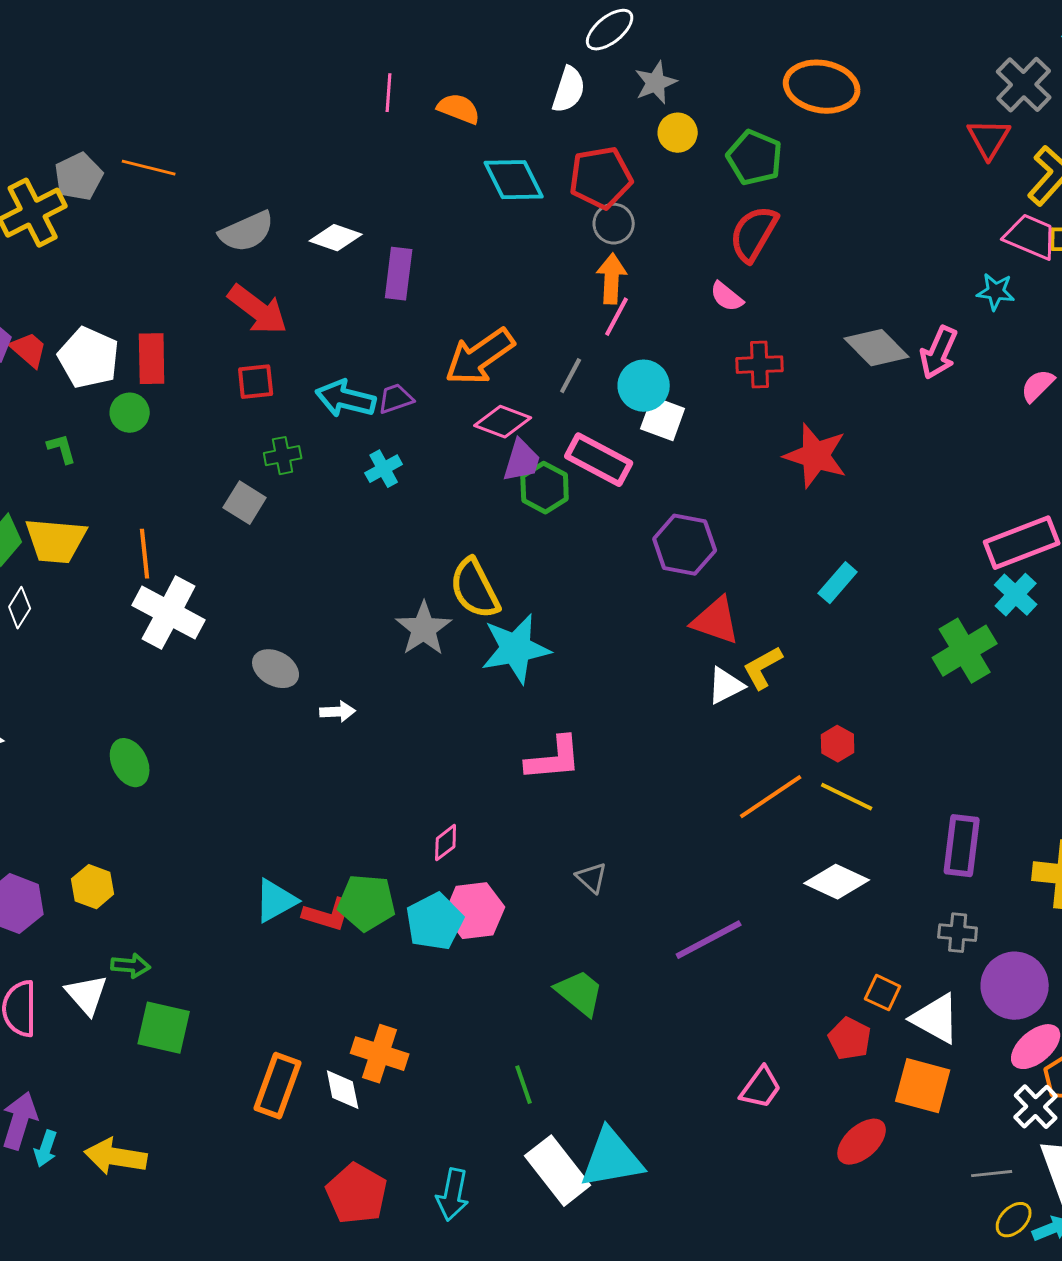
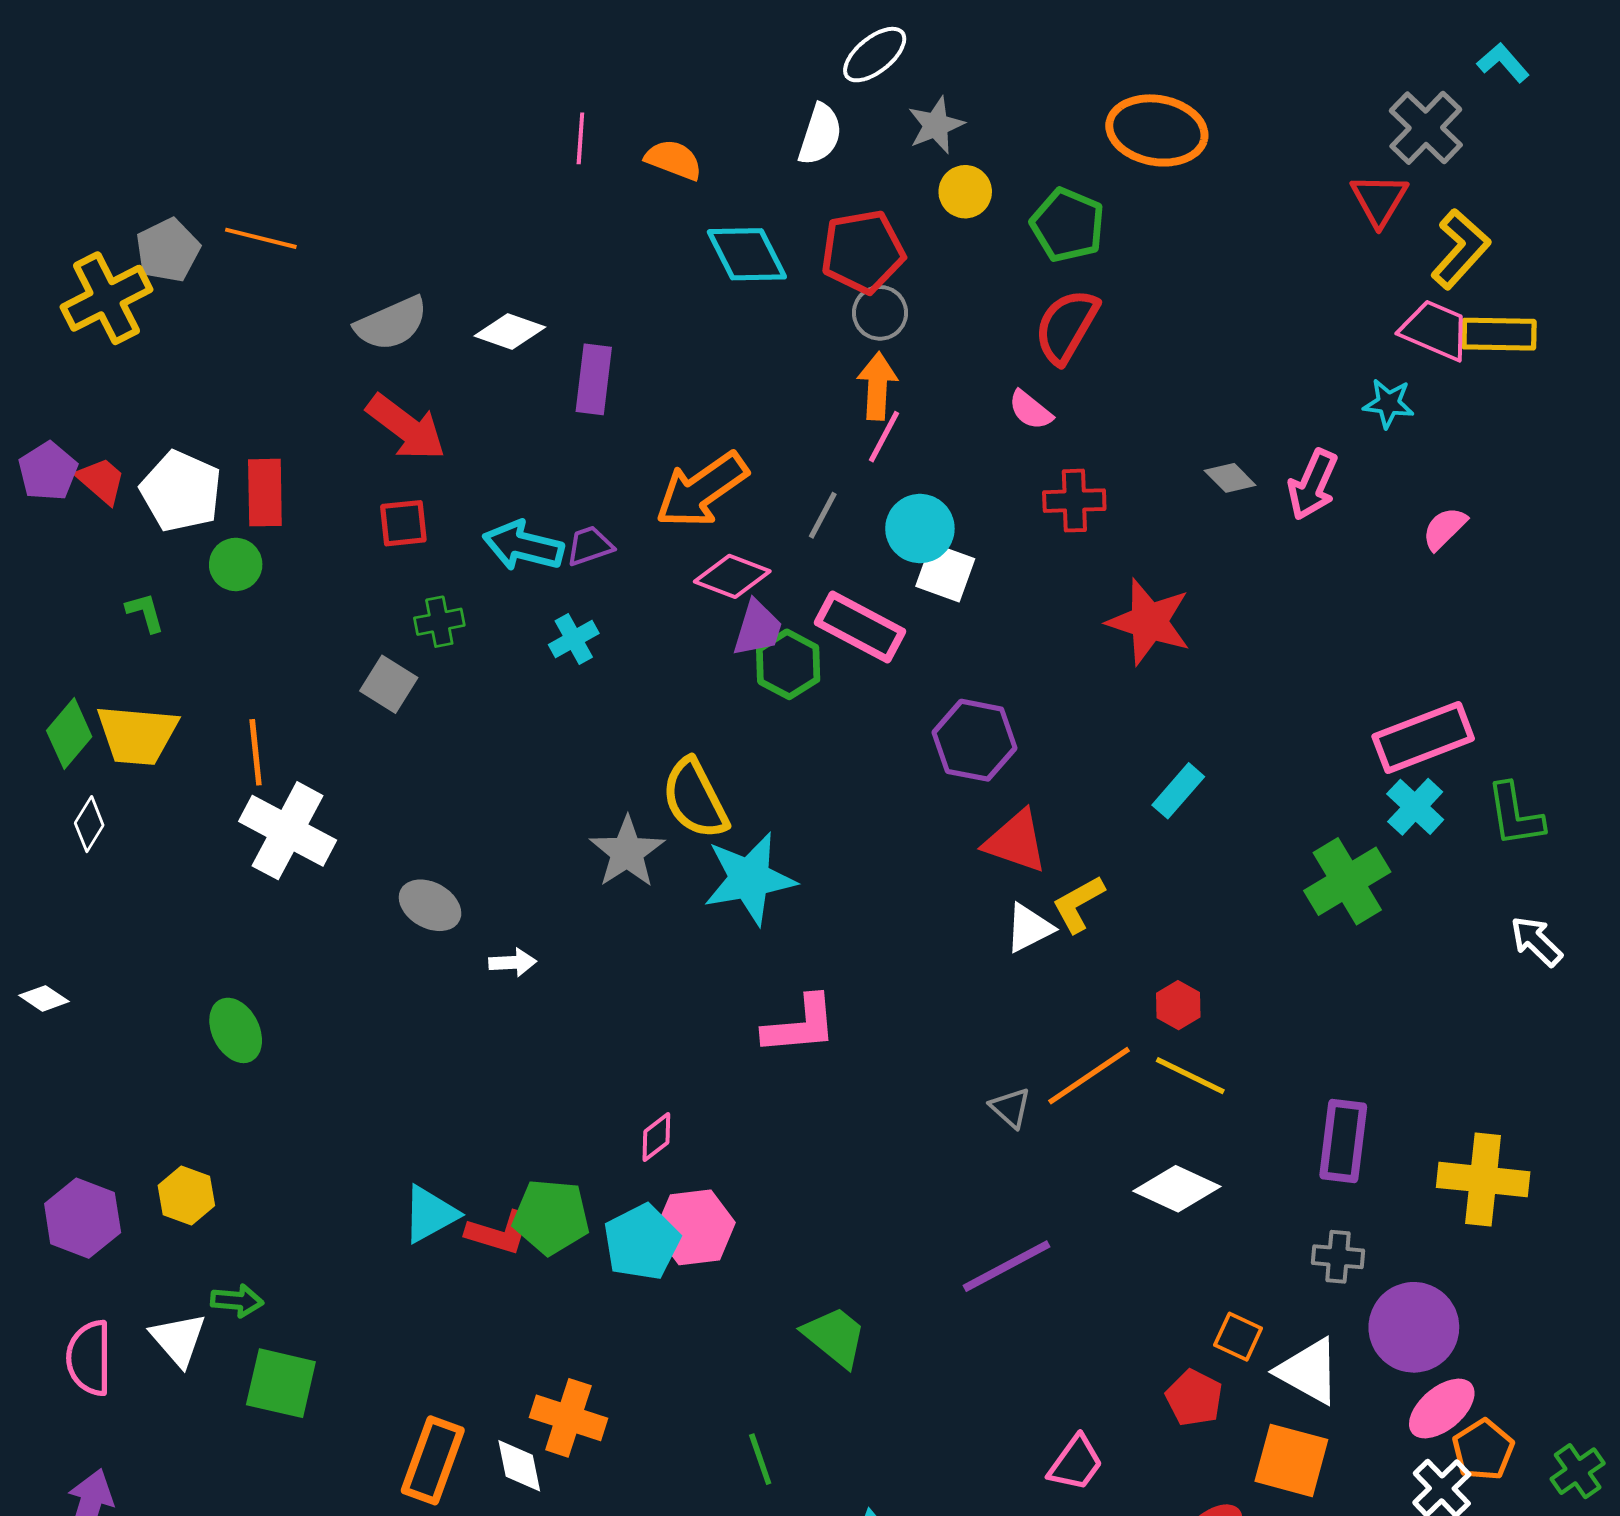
gray diamond: (877, 348) -> (1230, 478), size x0.6
gray triangle: (592, 878) -> (1010, 1108), moved

